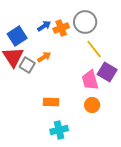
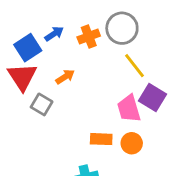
blue arrow: (44, 26) -> (54, 34), moved
gray square: (27, 65) -> (42, 104), moved
orange rectangle: (51, 102) -> (101, 139), moved

